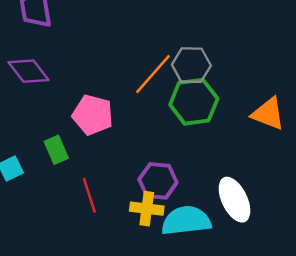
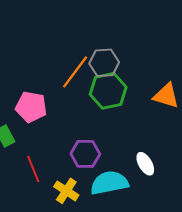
white ellipse: (234, 200) -> (145, 164), size x0.7
yellow cross: (147, 209) -> (66, 191), moved, turned 30

